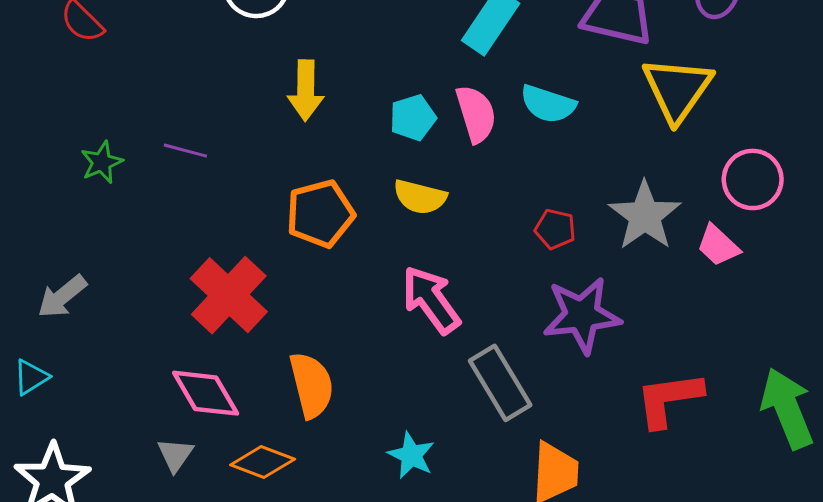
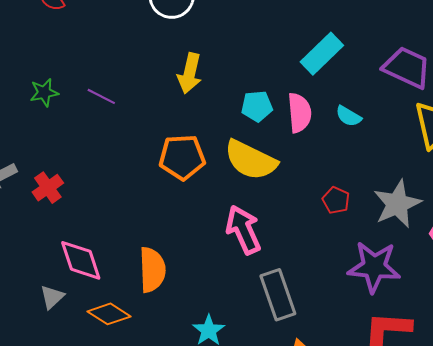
cyan semicircle: (548, 104) -> (349, 116), size x0.7
yellow semicircle: (420, 197) -> (251, 160), size x1.5
red cross: (229, 295) -> (48, 188), moved, size x0.6
purple star: (582, 315) -> (374, 267), moved

